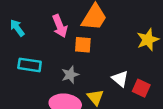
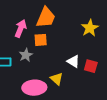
pink arrow: (60, 26) -> (21, 28), turned -126
gray star: (70, 75) -> (26, 55), moved

